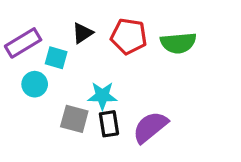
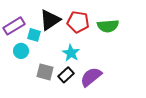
black triangle: (83, 33) -> (50, 20), size x1.6
cyan star: (102, 96) -> (71, 53), moved, turned 30
black rectangle: (109, 124) -> (66, 75), turned 56

